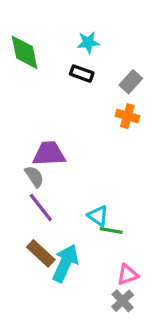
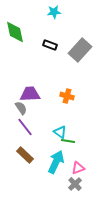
cyan star: (88, 42) -> (54, 12), moved
gray rectangle: (131, 82) -> (80, 50), size x1.6
orange cross: (127, 116) -> (67, 96), moved
cyan arrow: (65, 263) -> (56, 162), moved

